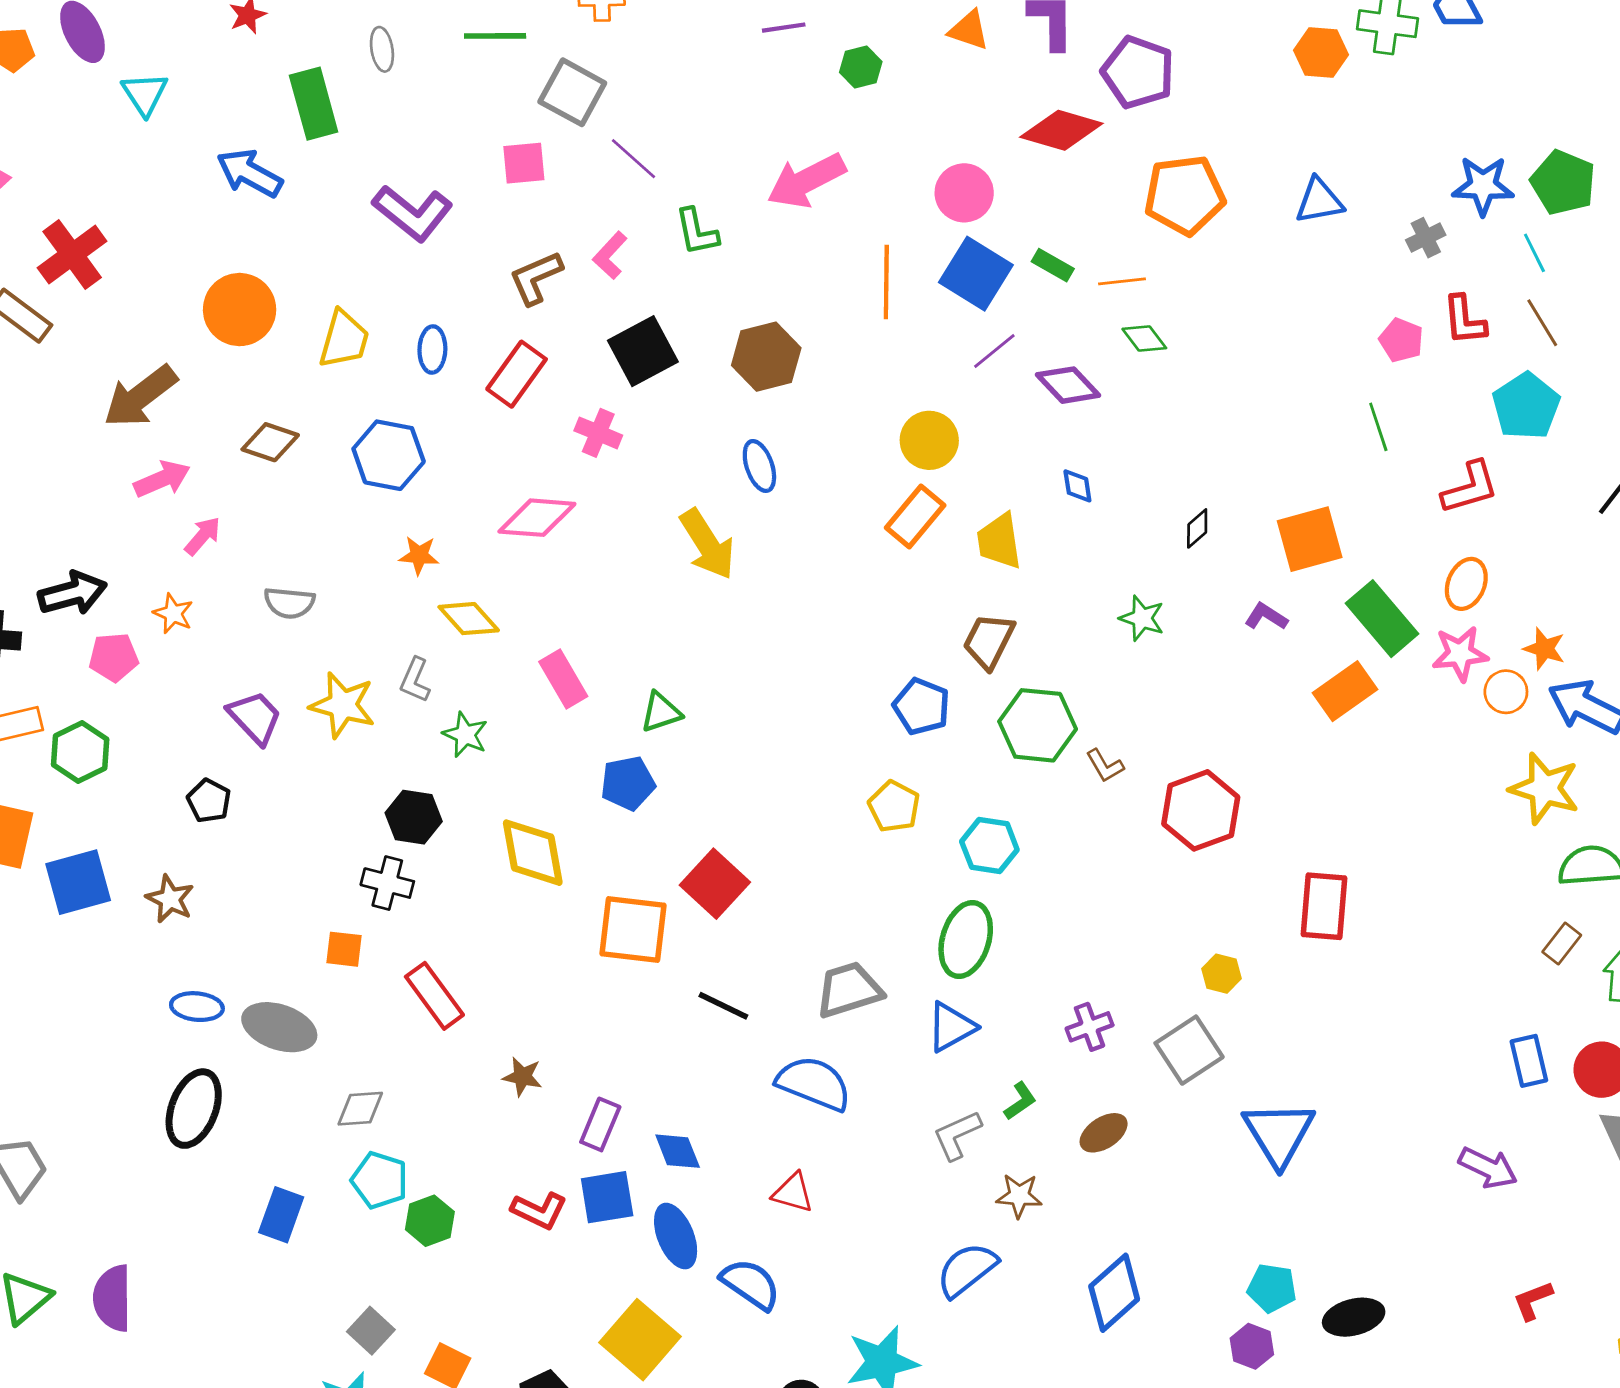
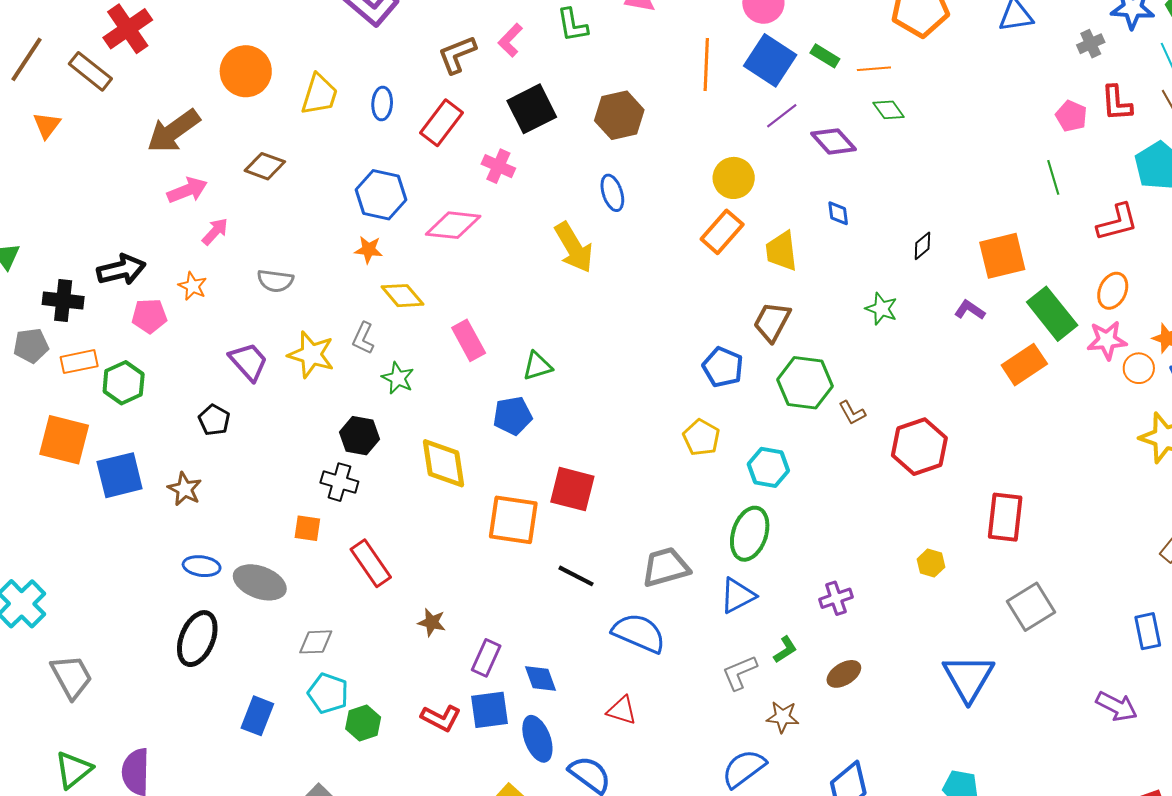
blue hexagon: (389, 455) -> (381, 195), moved
red square: (715, 884) -> (572, 489), turned -30
gray square: (1189, 1050) -> (1031, 607), moved

